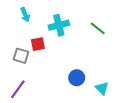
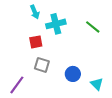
cyan arrow: (25, 15) -> (35, 12), moved
gray square: (21, 56) -> (42, 65), moved

